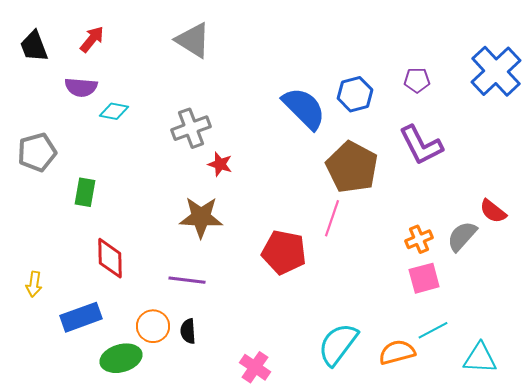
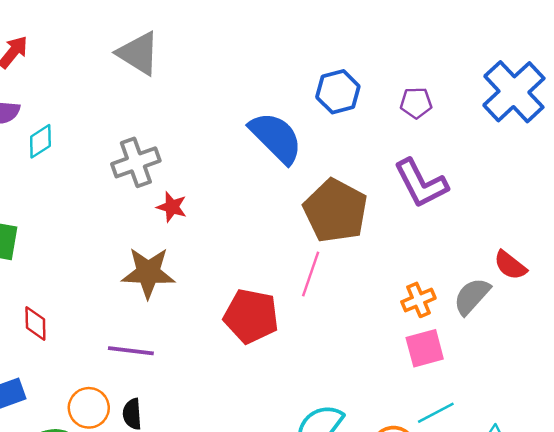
blue hexagon: (355, 94) -> (338, 92), moved
cyan diamond: (114, 111) -> (40, 141), turned -44
red diamond: (110, 258) -> (35, 324), size x0.7

